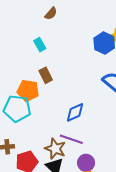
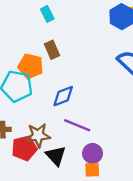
blue diamond: (75, 112) -> (63, 96), moved
brown star: (55, 149) -> (38, 135), moved, turned -30

